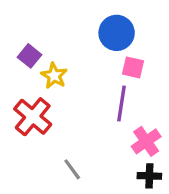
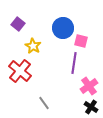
blue circle: (117, 33) -> (63, 28), moved
purple square: (29, 56) -> (18, 24), moved
black cross: (149, 176) -> (91, 107), turned 32

